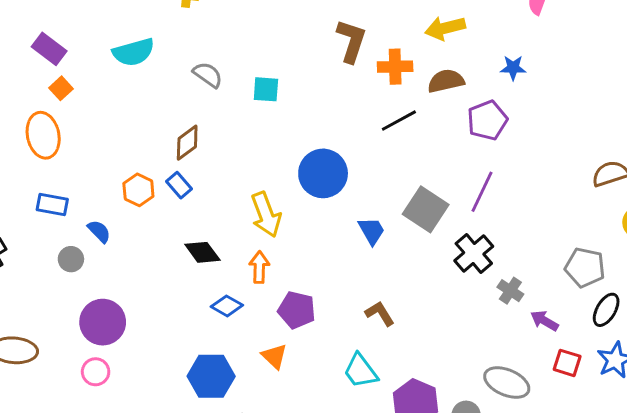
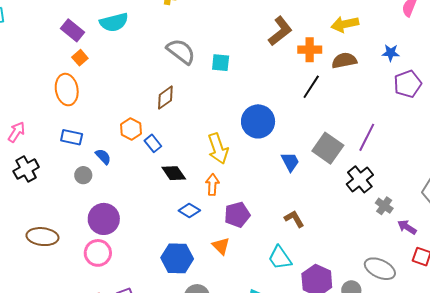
brown L-shape: (351, 41) -> (280, 31), turned 32
cyan semicircle: (134, 52) -> (114, 22), moved
gray semicircle: (208, 75) -> (181, 51), size x1.4
purple pentagon: (487, 120) -> (408, 84), moved
black line: (399, 121) -> (311, 87), turned -30
blue rectangle: (179, 185) -> (153, 143), moved
purple pentagon: (297, 310) -> (237, 215), turned -30
pink circle: (96, 372) -> (98, 253), size x1.4

